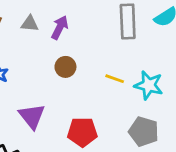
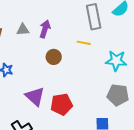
yellow line: (115, 79) -> (84, 43), moved
red pentagon: (82, 132) -> (62, 104), moved

